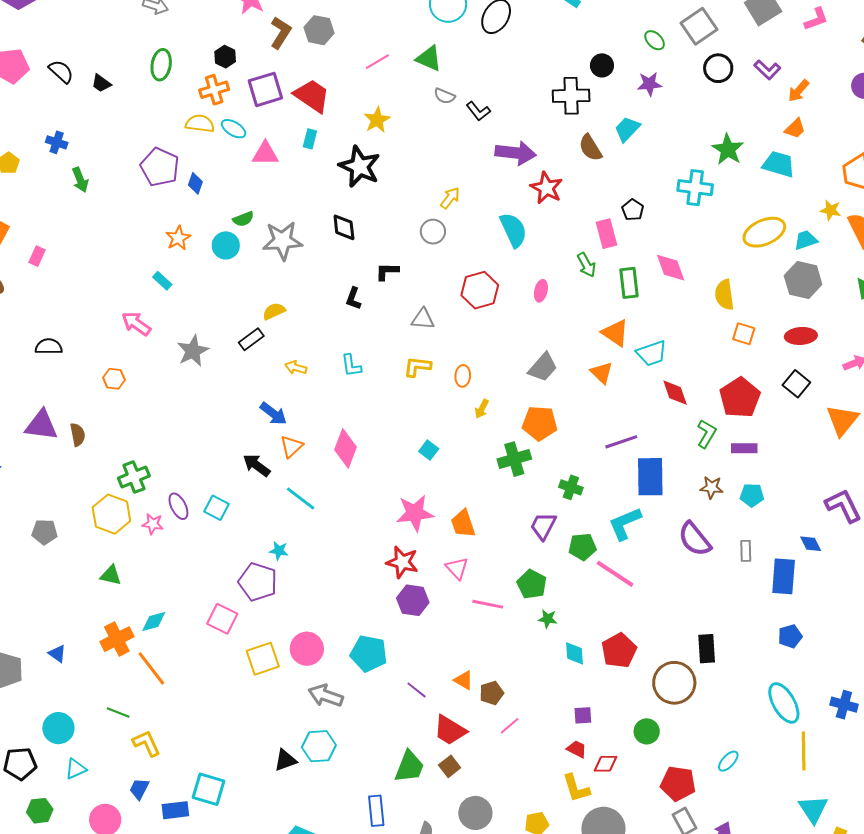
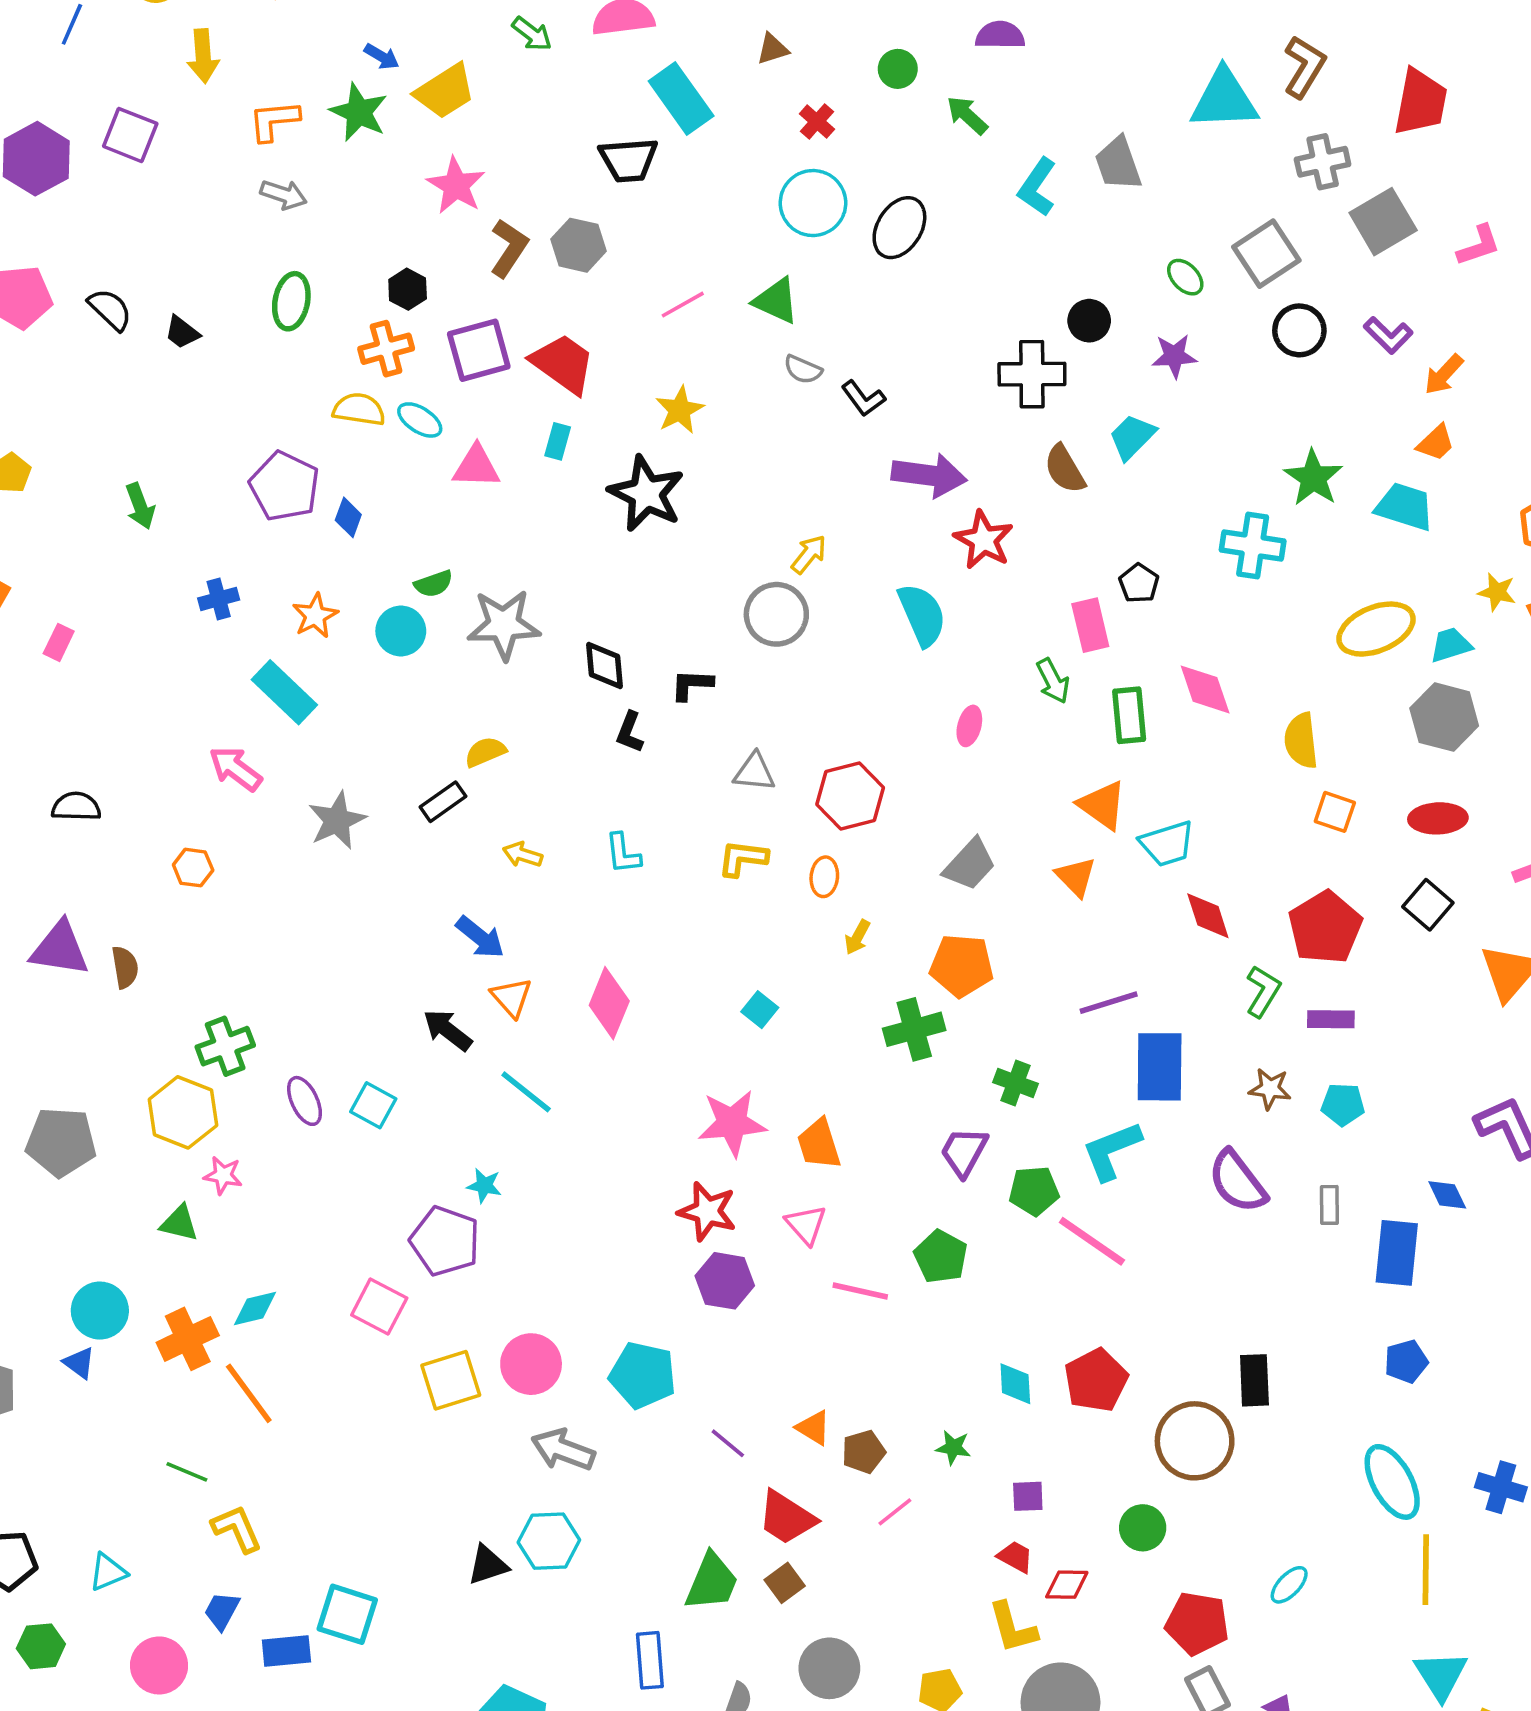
blue cross: (57, 142) -> (219, 599), moved, turned -35
black diamond: (344, 227) -> (605, 666), moved
gray circle: (433, 232) -> (776, 614), size x1.4
cyan rectangle: (162, 281) -> (284, 692), size x1.8
red hexagon: (480, 290) -> (850, 796), moved
orange triangle: (291, 446) -> (512, 997), turned -30
pink star: (153, 524) -> (223, 1175), moved
gray pentagon: (45, 532) -> (61, 1142), size x1.5
green star: (548, 619) -> (953, 1448), moved
cyan circle: (58, 728) -> (100, 1311), moved

